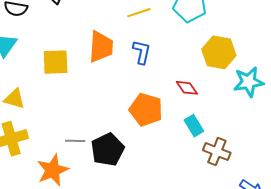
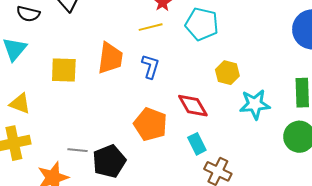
yellow hexagon: (219, 52) -> (227, 73), size x0.7
red diamond: (187, 88) -> (193, 106), size x1.4

